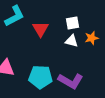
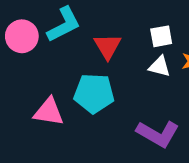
cyan pentagon: (41, 77) -> (94, 93), moved

